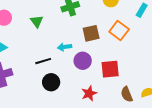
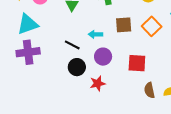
black line: (43, 61) -> (72, 45), turned 35
purple circle: (83, 61) -> (103, 57), moved
red star: (89, 93) -> (98, 83), moved

